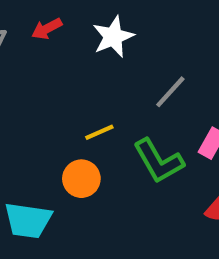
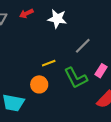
white star: (113, 37) -> (57, 19), turned 30

